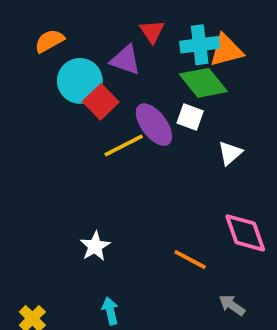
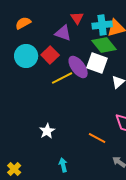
cyan circle: (80, 81) -> (26, 56), moved
white square: (190, 117) -> (97, 63), size x1.5
cyan arrow: (110, 311) -> (63, 165), moved

